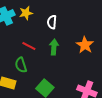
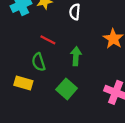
green arrow: (54, 47) -> (76, 56), moved

